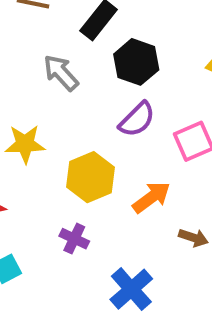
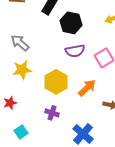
gray arrow: (61, 73) -> (20, 43), moved
purple semicircle: (137, 120) -> (75, 51), turned 42

